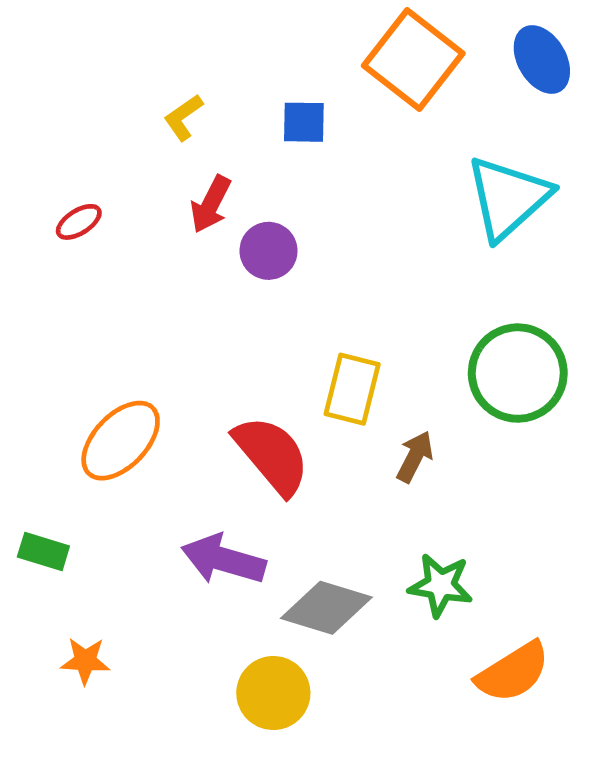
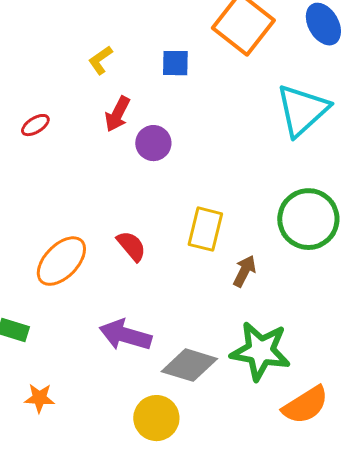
red semicircle: (272, 455) -> (131, 246), moved, size x0.6
green star: (441, 585) -> (260, 351), size x1.5

